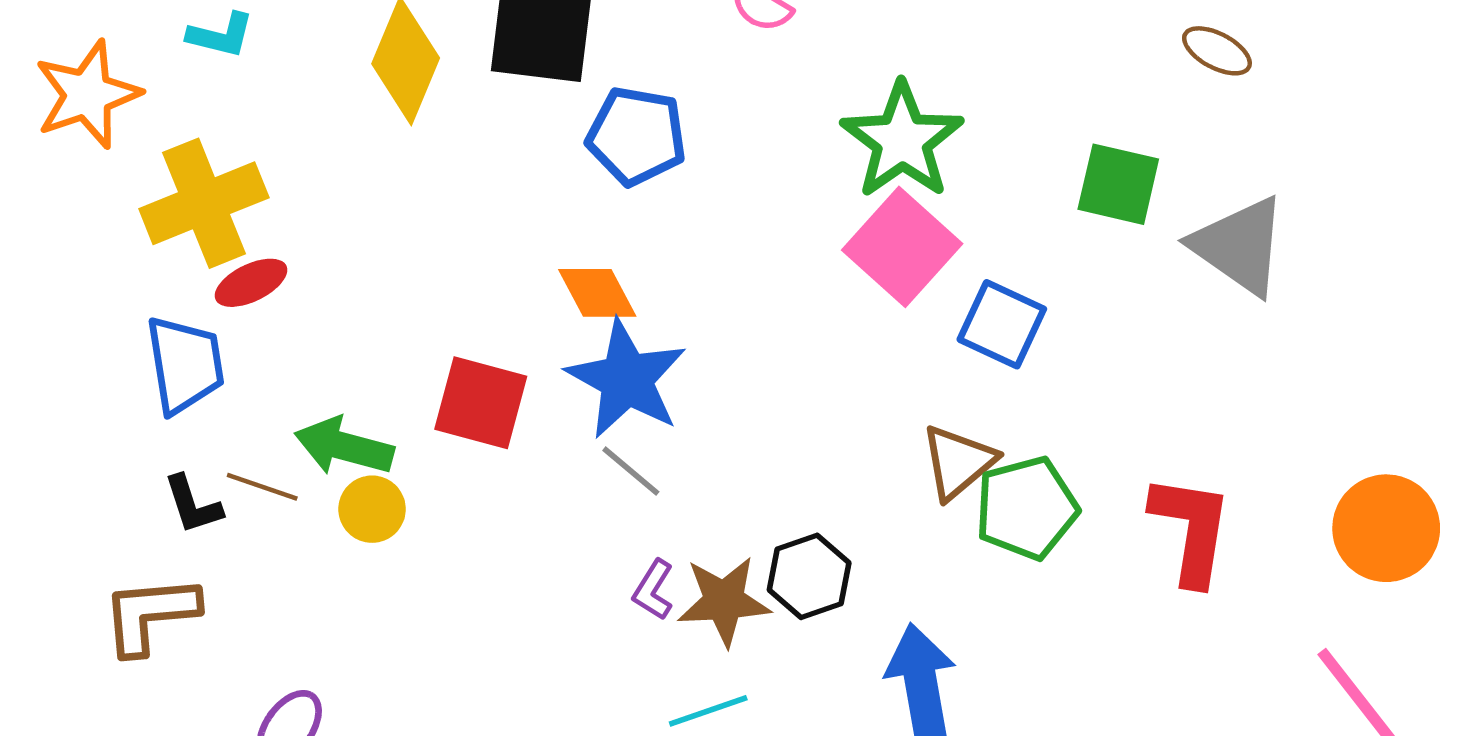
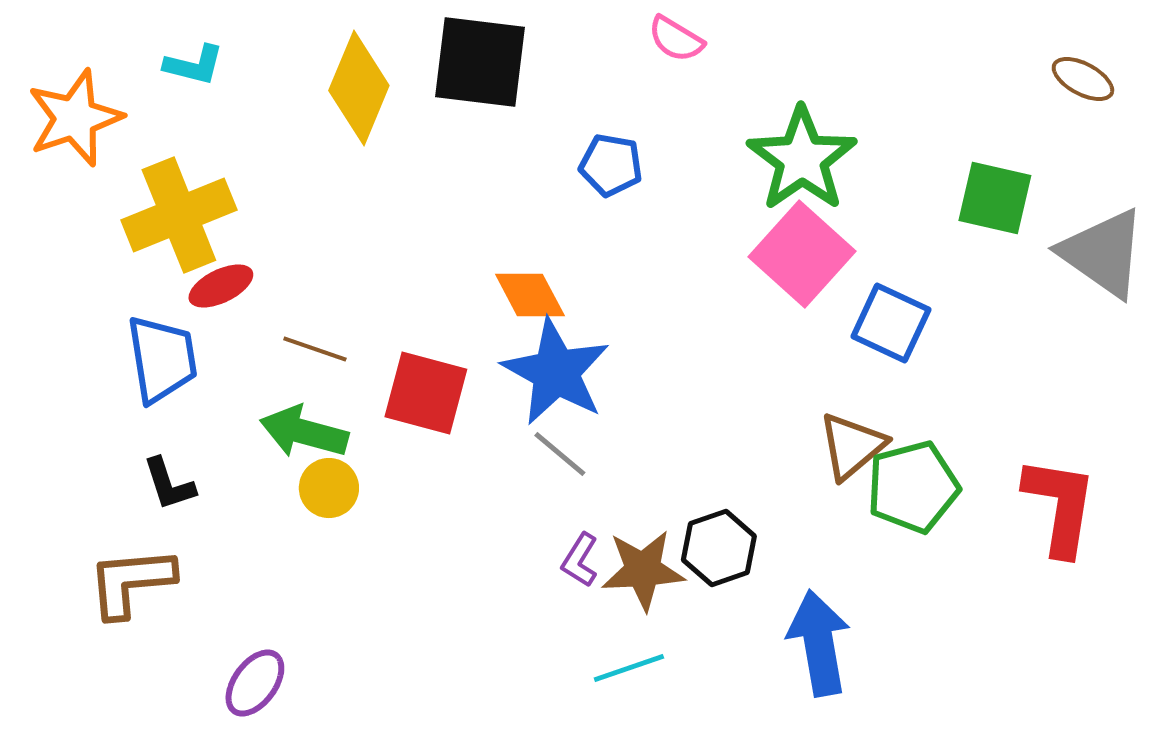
blue pentagon: (636, 136) -> (611, 165), moved, size x0.7
brown line: (262, 487) -> (315, 349), moved

